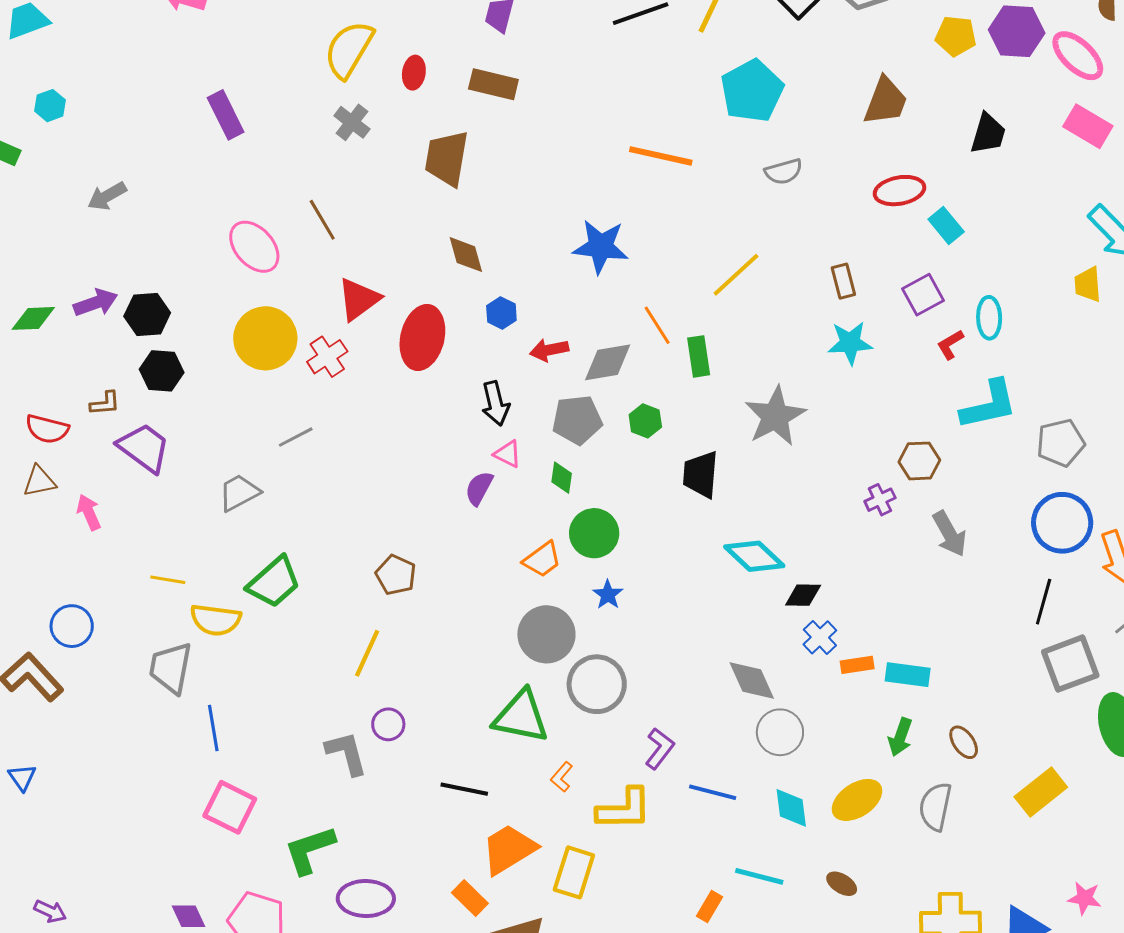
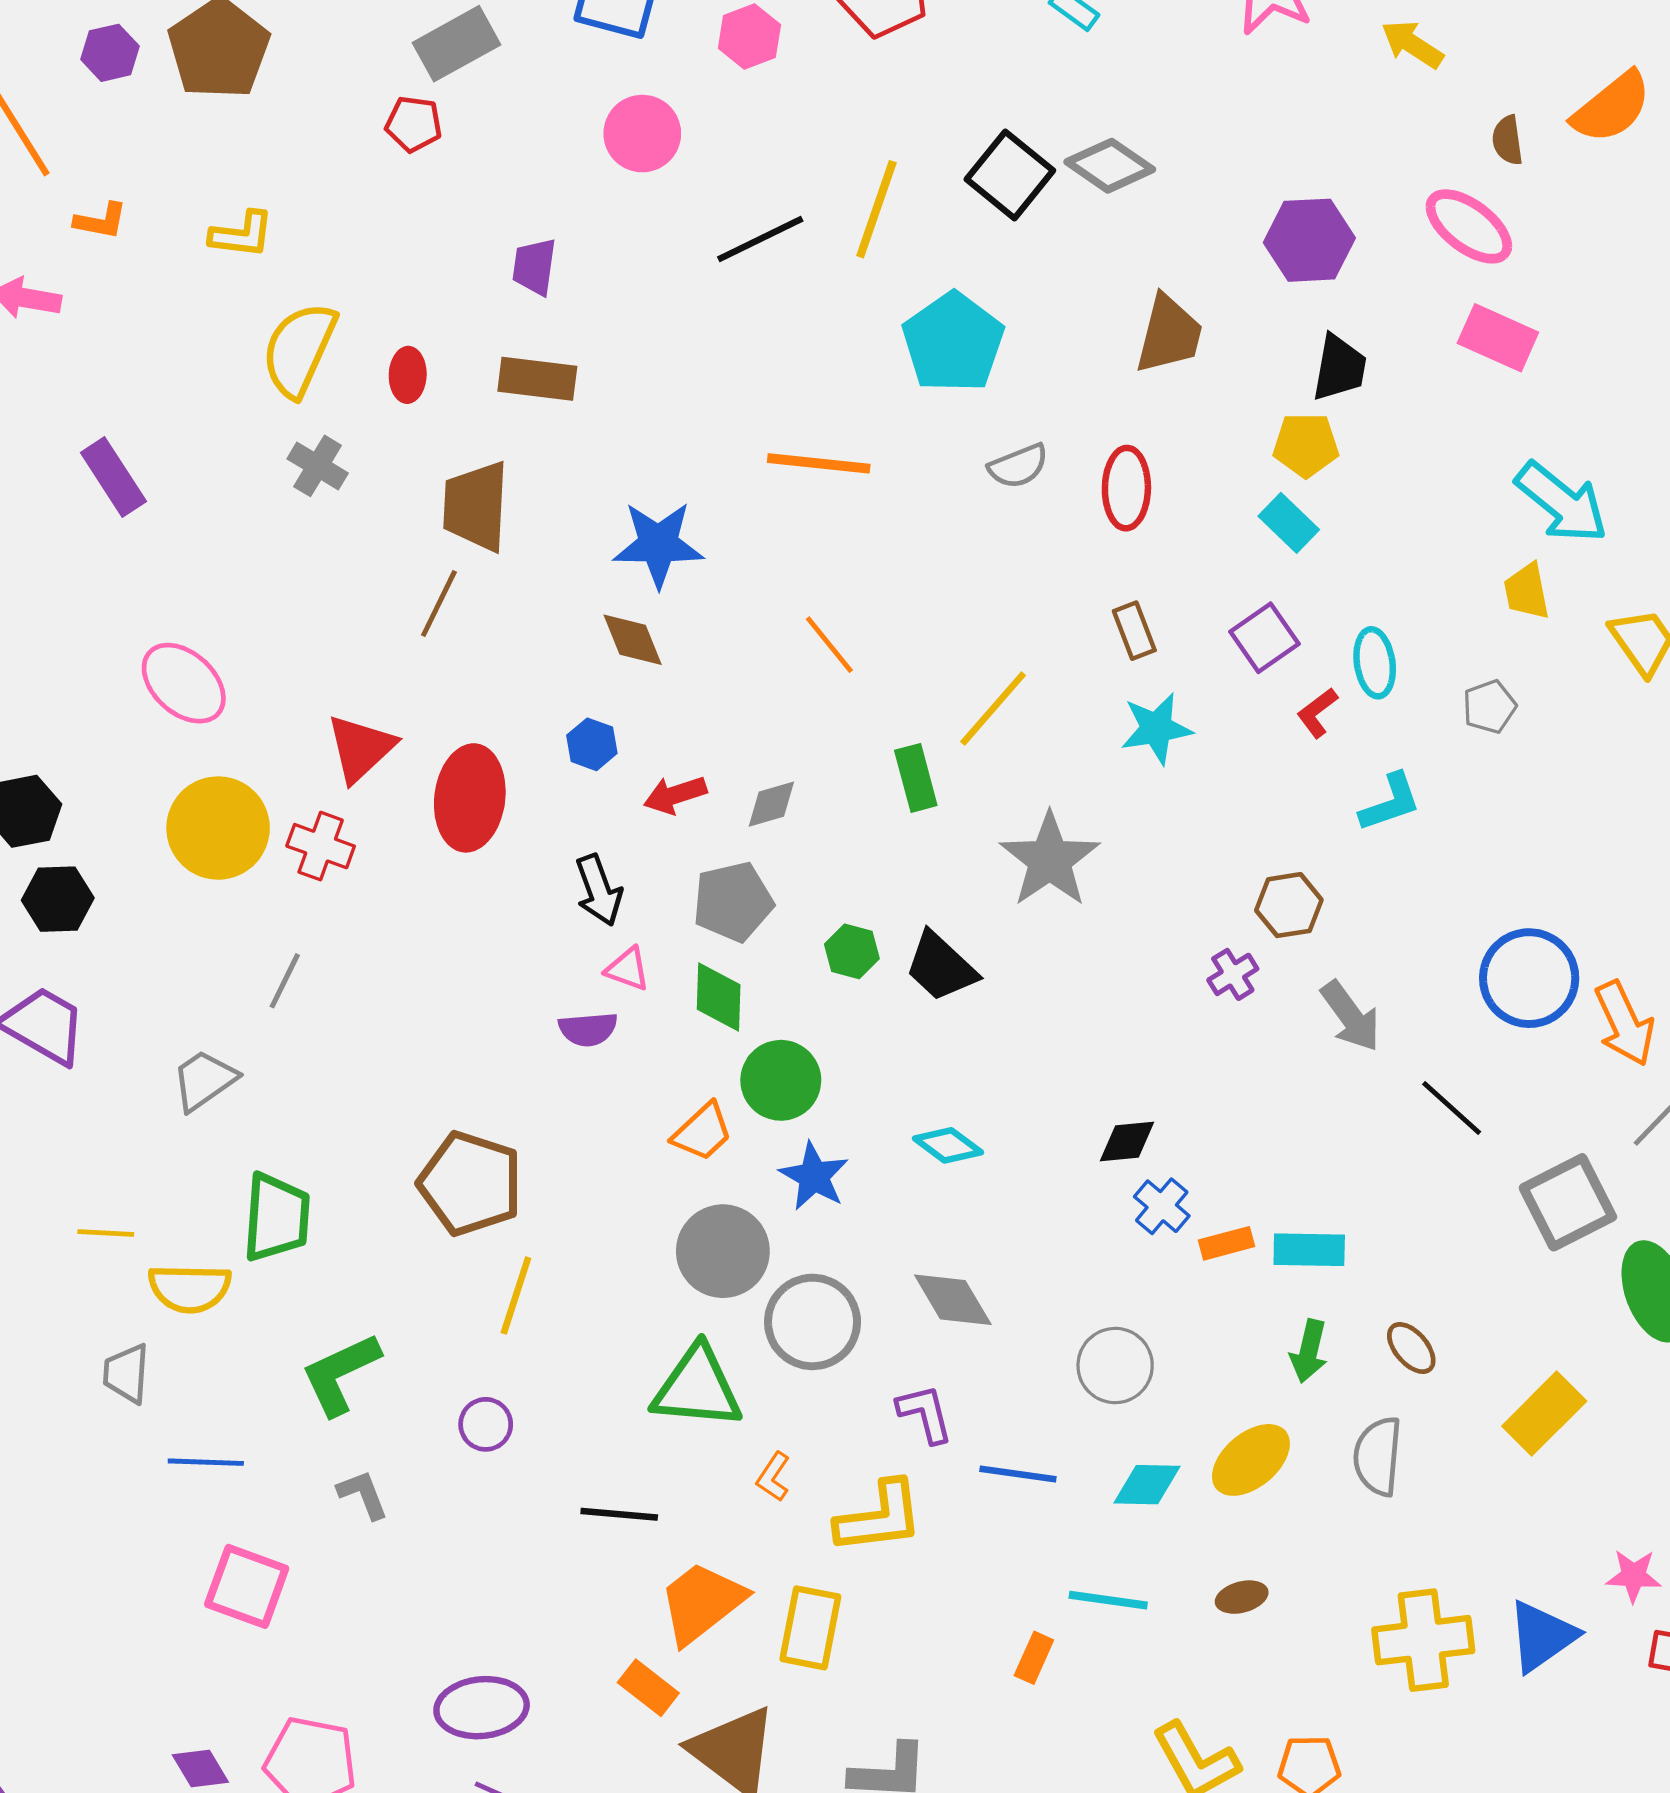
purple hexagon: (1017, 31) -> (1309, 240), moved
yellow pentagon: (956, 36) -> (1306, 445), moved
red ellipse: (899, 191) -> (1126, 488), moved, turned -72
brown line: (322, 220) -> (439, 604), moved, turned 63
blue star: (601, 247) -> (658, 544), moved
brown diamond: (466, 255) -> (633, 640), moved
yellow line: (736, 275) -> (993, 709), moved
orange line: (657, 325) -> (829, 645), moved
red cross: (327, 357) -> (321, 846), turned -30
gray diamond: (608, 362) -> (771, 804), size x0.7
cyan L-shape: (989, 405) -> (1390, 802), size x0.7
green hexagon: (645, 421) -> (852, 951), moved
gray line: (296, 437) -> (285, 981), turned -30
gray pentagon: (1061, 443) -> (1489, 707), moved, size x0.7
black trapezoid: (701, 474) -> (941, 967), turned -45
green diamond: (562, 478) -> (719, 997), size x1.4
purple semicircle: (479, 488) -> (588, 1029), turned -117
cyan diamond: (754, 556) -> (948, 1145), moved, size x0.7
brown pentagon: (396, 575) -> (470, 1183), size x1.6
green trapezoid: (274, 582) -> (276, 1217), turned -38
blue star: (608, 595) -> (814, 1176), size x1.4
black line: (1044, 602) -> (1452, 1108), moved, turned -57
yellow line: (367, 653) -> (516, 1295), moved
gray trapezoid: (171, 668) -> (126, 1373), size x0.7
gray diamond: (752, 680) -> (953, 1300), moved
blue line: (213, 728) -> (206, 1462), turned -72
purple L-shape: (660, 749) -> (925, 1414), turned -45
gray L-shape: (346, 753) -> (363, 1494), moved, size x0.7
cyan diamond: (791, 808) -> (1147, 1485), turned -75
green L-shape: (310, 850) -> (340, 1374), moved
brown ellipse: (842, 884) -> (1242, 1597), turned -40

